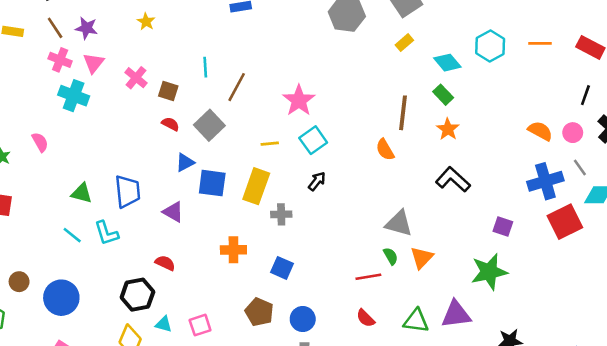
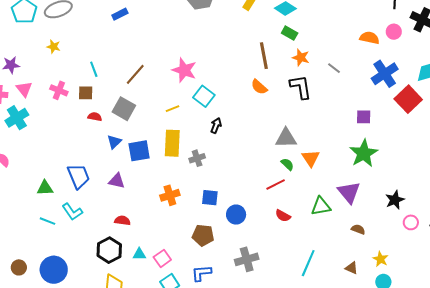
cyan line: (205, 67) -> (94, 69), moved
brown line: (237, 87) -> (135, 74), turned 30
cyan cross: (74, 96) -> (17, 118), turned -35
gray line: (580, 167) -> (334, 68), moved
black L-shape: (453, 179) -> (301, 87), moved, turned 56
purple triangle: (456, 314) -> (349, 192), turned -45
blue circle: (303, 319) -> (236, 215), moved
cyan triangle: (164, 324) -> (139, 254), moved

